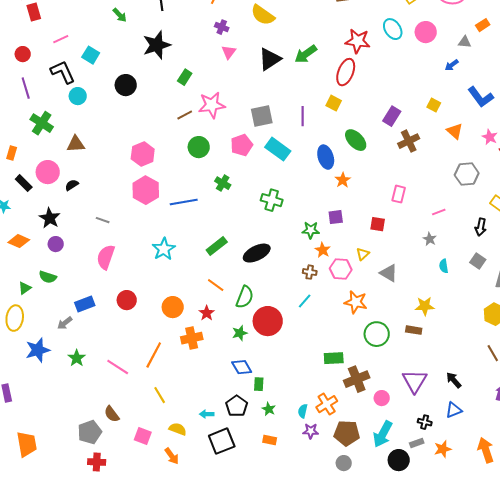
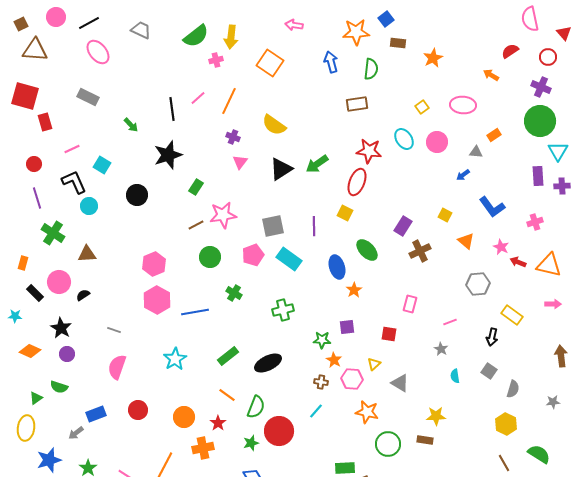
green cross: (272, 200) -> (283, 310), turned -30

